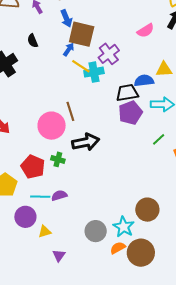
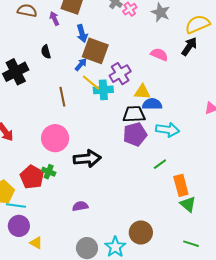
pink semicircle: (146, 31) -> (159, 54), turned -132
yellow triangle: (164, 69) -> (142, 92), moved
brown line: (70, 111) -> (62, 97), moved
green cross: (58, 159) -> (49, 172), moved
purple semicircle: (59, 195) -> (80, 206), moved
cyan line: (40, 197) -> (16, 206), moved
yellow triangle: (45, 232) -> (36, 243), turned 40

